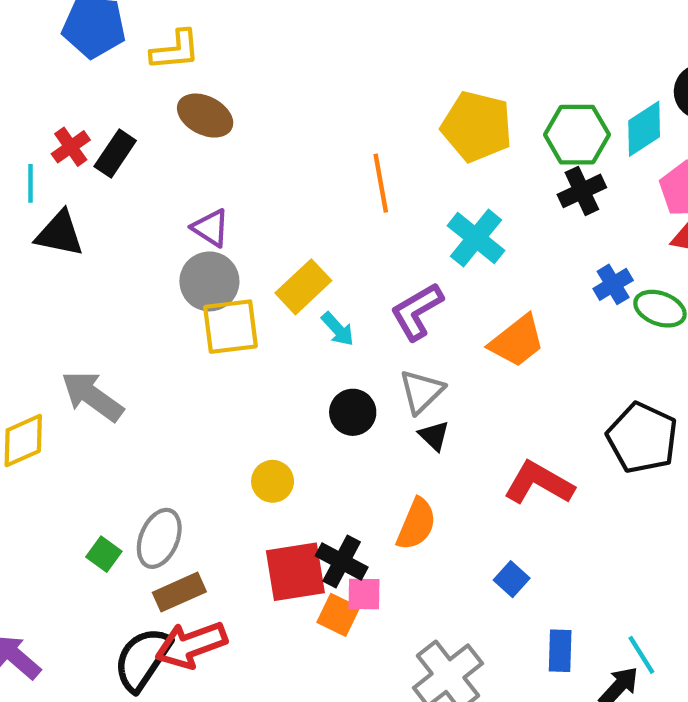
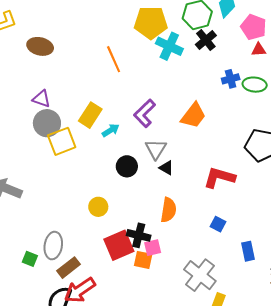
brown ellipse: (205, 116) -> (40, 46), moved
cyan cross: (476, 238) -> (169, 46), moved
blue cross: (613, 284) -> (231, 79), turned 30
cyan arrow: (338, 329) -> (111, 130), turned -66

